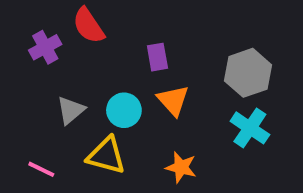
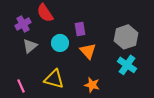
gray triangle: (71, 110) -> (30, 46), moved
cyan circle: (124, 110) -> (60, 43), moved
pink line: (41, 169) -> (21, 86), turned 40

